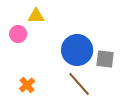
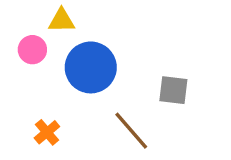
blue circle: (77, 50) -> (91, 67), moved

